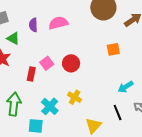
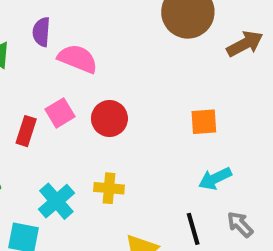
pink semicircle: (58, 23) -> (78, 59), moved, turned 30
orange square: (113, 49) -> (204, 122), moved
yellow cross: (75, 97) -> (109, 188), turned -32

